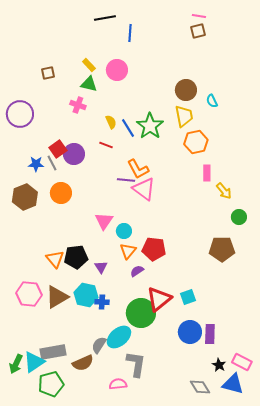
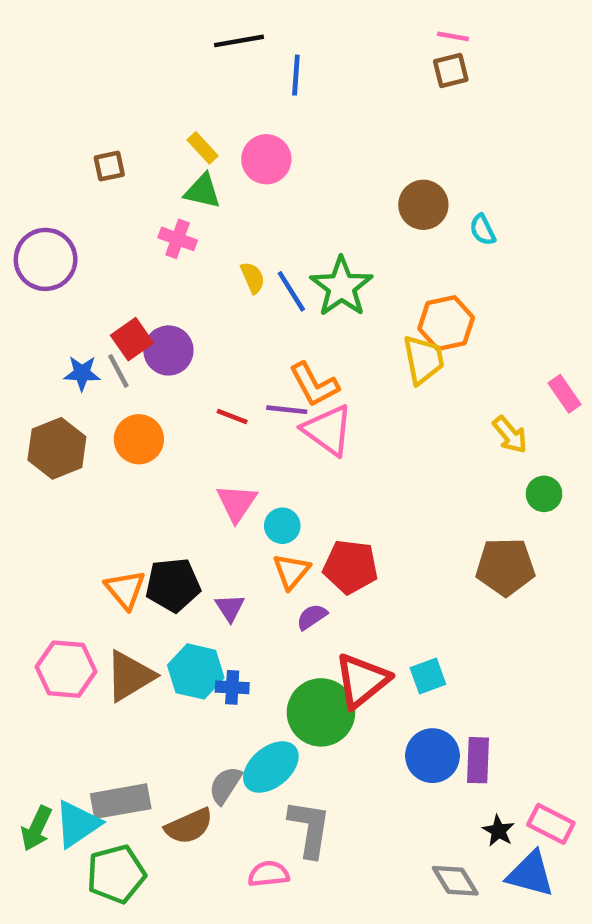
yellow trapezoid: (184, 116) -> (423, 360), moved
red line: (106, 145) -> (232, 416), moved
pink rectangle: (207, 173) -> (565, 394), moved, turned -35

